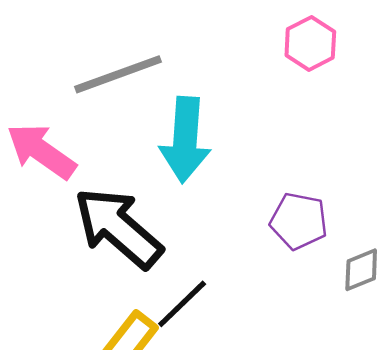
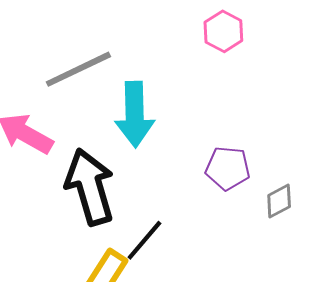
black arrow: (118, 228) -> (90, 187), turned 38

